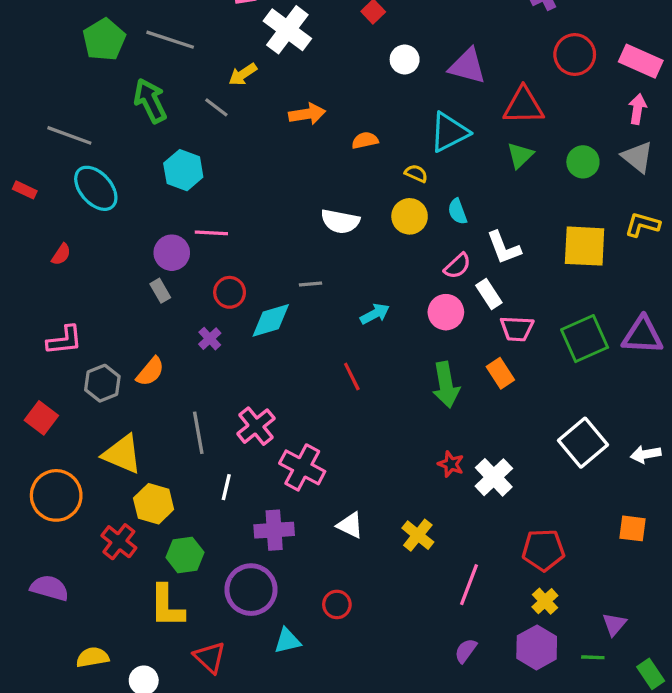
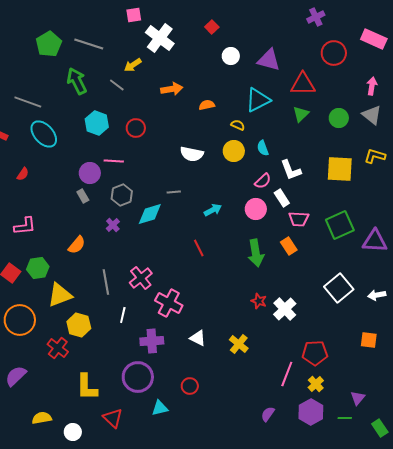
pink rectangle: (641, 61) -> (374, 39), moved
red circle: (230, 292) -> (136, 128), moved
purple triangle: (642, 335) -> (375, 241), moved
gray hexagon: (102, 383) -> (122, 195), moved
yellow triangle: (122, 454) -> (60, 295), turned -44
green hexagon: (185, 555) -> (38, 268), moved
pink line: (469, 585) -> (287, 374), moved
purple semicircle: (50, 588) -> (16, 376), turned -60

